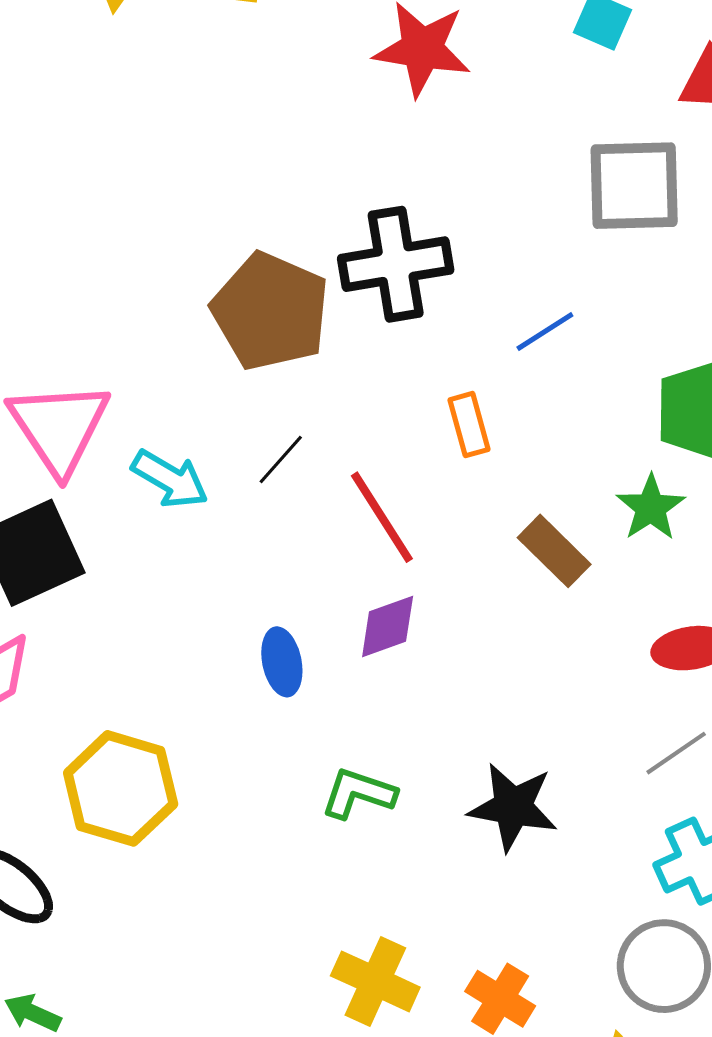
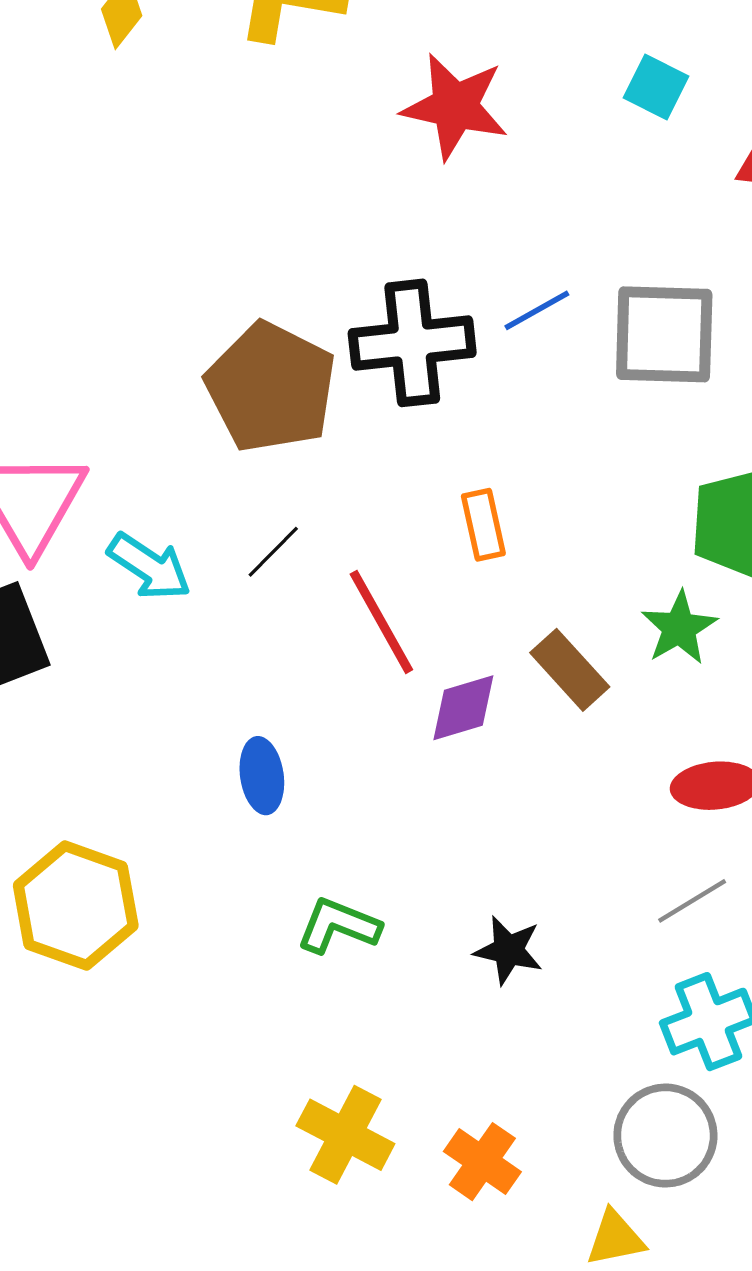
gray square: (634, 186) -> (664, 334), moved
blue line: (545, 332) -> (537, 310), moved
purple diamond: (388, 627) -> (463, 708), moved
black star: (513, 807) -> (508, 950), size x0.7

